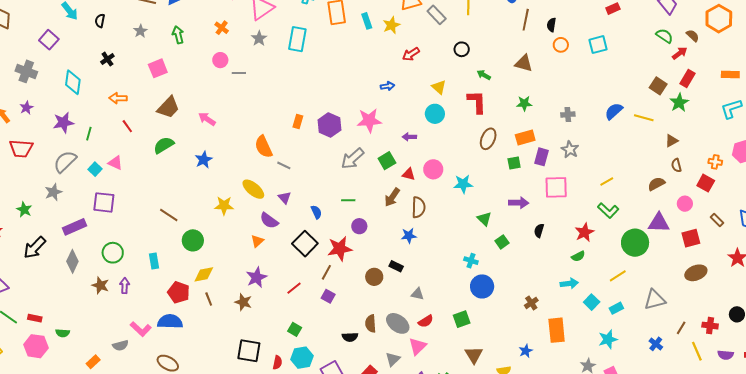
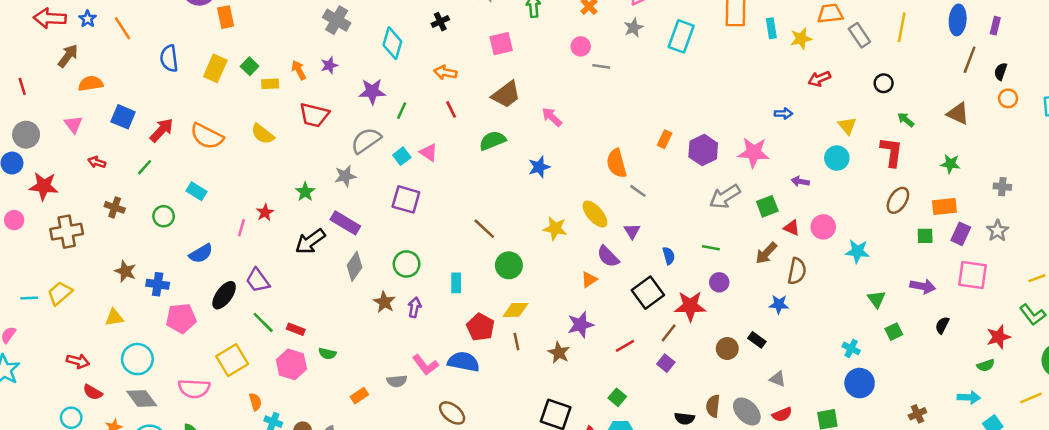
purple rectangle: (75, 227) -> (345, 223), moved, turned 45

